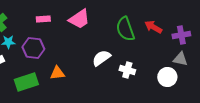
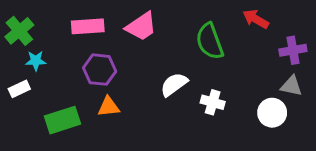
pink rectangle: (43, 19) -> (88, 26), size x1.5
red arrow: (153, 27) -> (256, 19), moved
purple hexagon: (33, 48) -> (100, 70), moved

